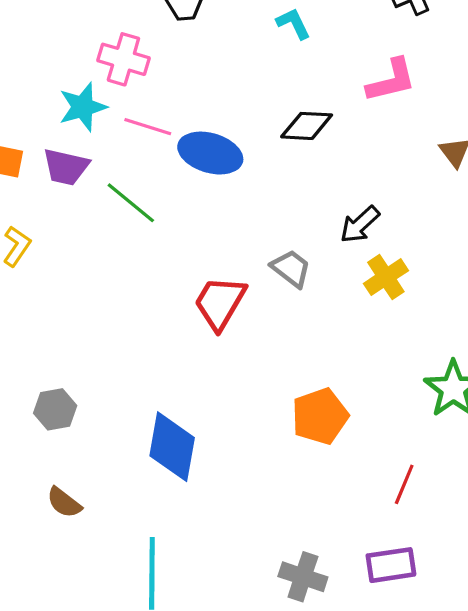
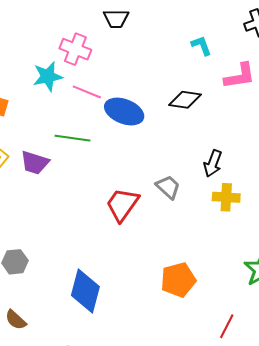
cyan L-shape: (293, 23) -> (201, 46), moved
purple trapezoid: (66, 167) -> (35, 163), moved
green line: (131, 203) -> (72, 138), turned -36
black arrow: (360, 224) -> (213, 163), turned -32
yellow cross: (386, 277) -> (226, 197), turned 32

